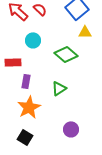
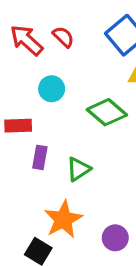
green triangle: (59, 88) -> (78, 169), moved
orange star: (29, 107) -> (63, 219), moved

